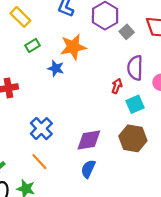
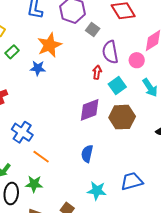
gray square: (127, 32) -> (93, 29), moved
blue cross: (41, 129) -> (22, 132), moved
purple diamond: (89, 140) -> (90, 110), moved

